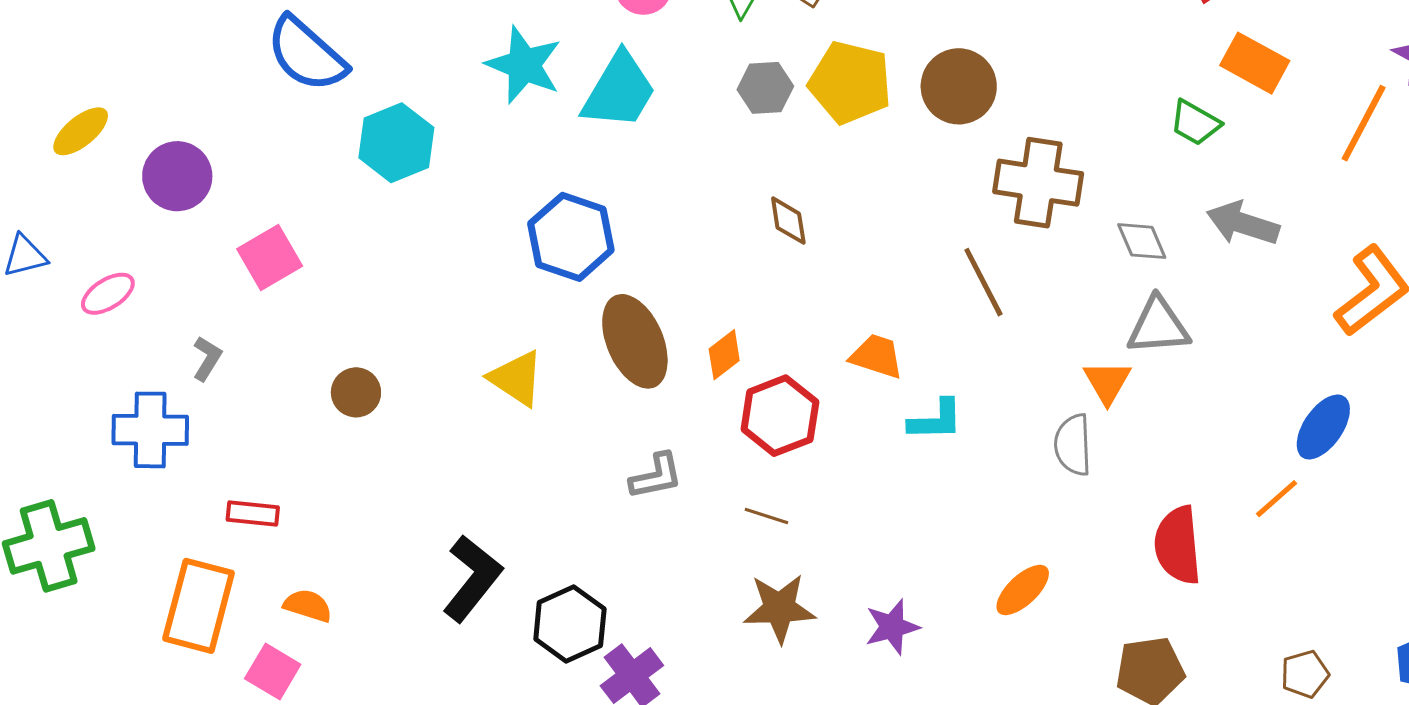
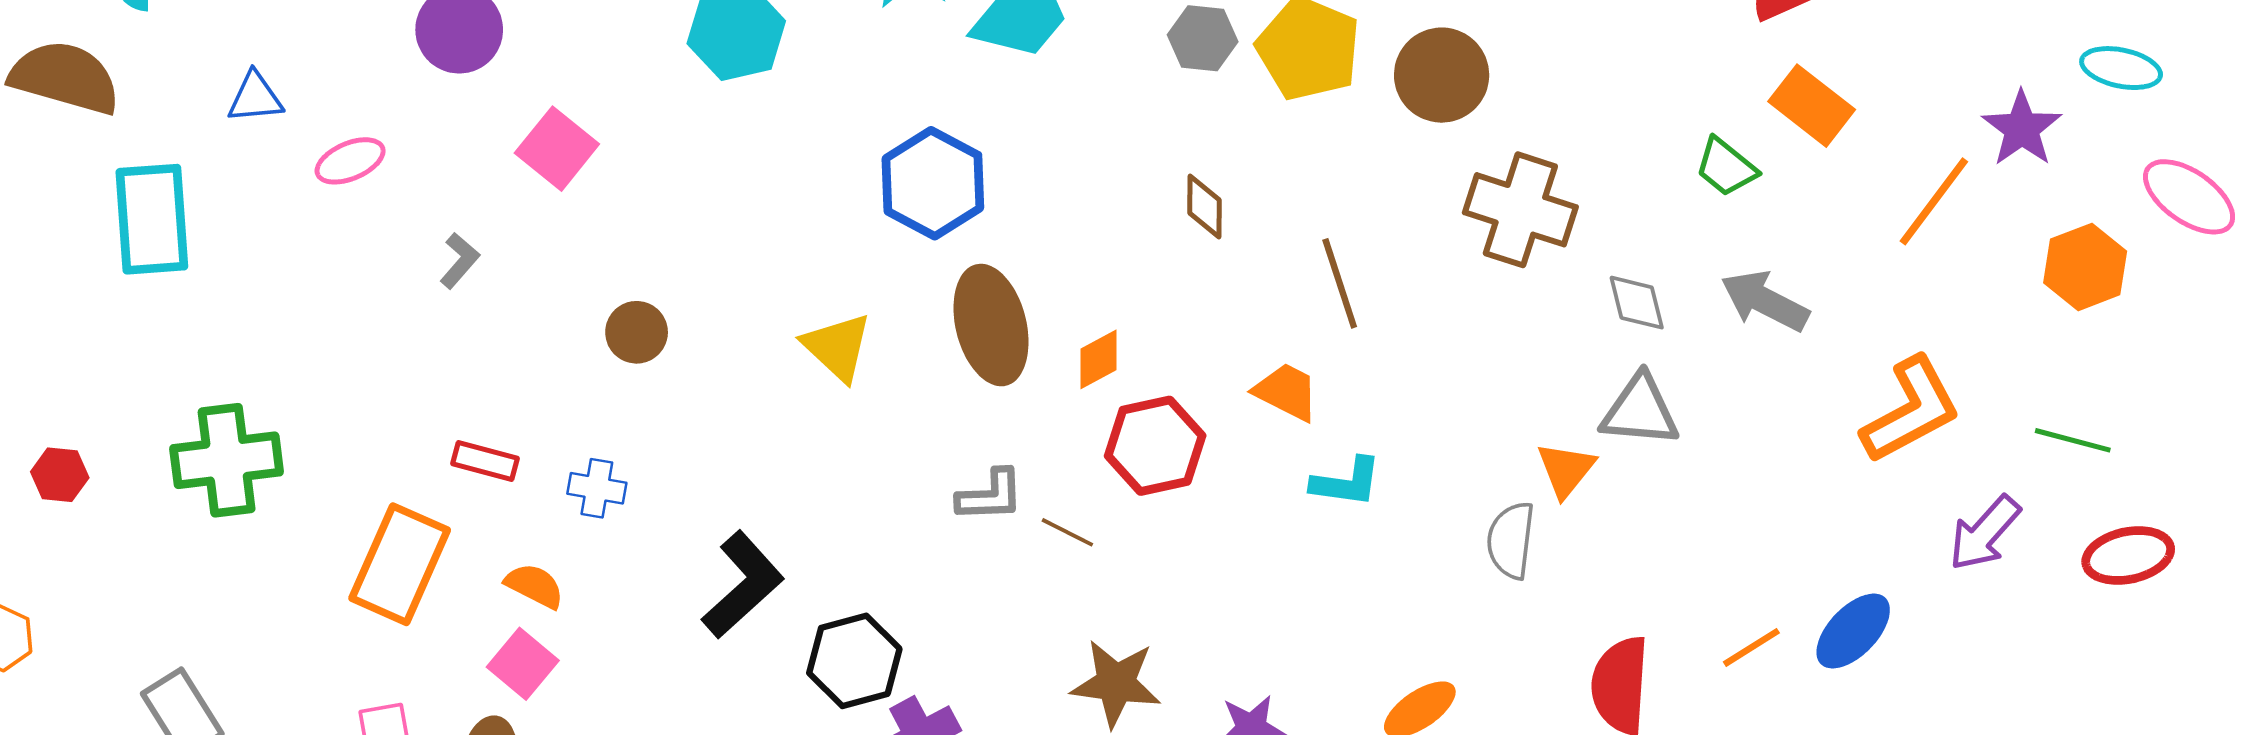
pink square: (270, 258) -> (557, 149), turned -30
brown line: (983, 282) -> (1340, 283), moved
blue ellipse: (1323, 427) -> (1853, 631), moved
blue cross: (150, 430) -> (597, 488), moved, size x0.6
brown line: (766, 516) -> (1067, 532), moved
pink square: (273, 671) -> (523, 664), moved

